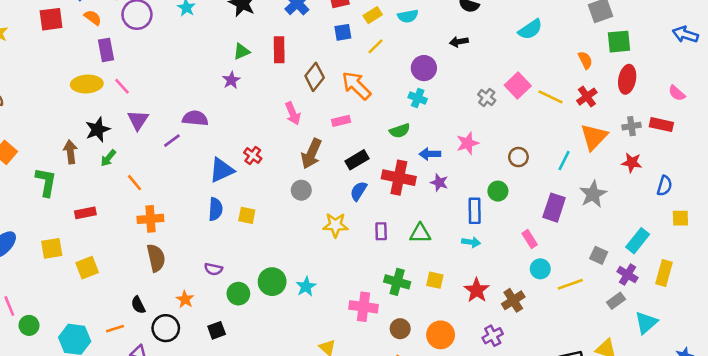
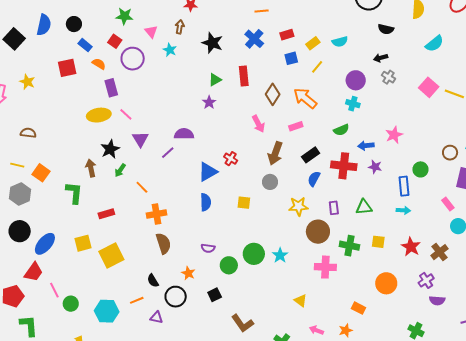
gray cross: (487, 97) -> (388, 77), moved
brown circle: (518, 157) -> (450, 153), moved
yellow square: (247, 215) -> (244, 203), moved
yellow square: (87, 268) -> (111, 256), size x1.4
brown circle: (400, 329) -> (318, 232), moved, size x1.5

